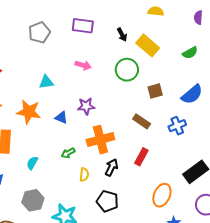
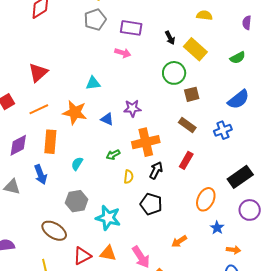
gray pentagon: (39, 32) -> (95, 20), moved
pink arrow: (83, 65) -> (123, 53), moved
brown square: (155, 91) -> (192, 94), moved

